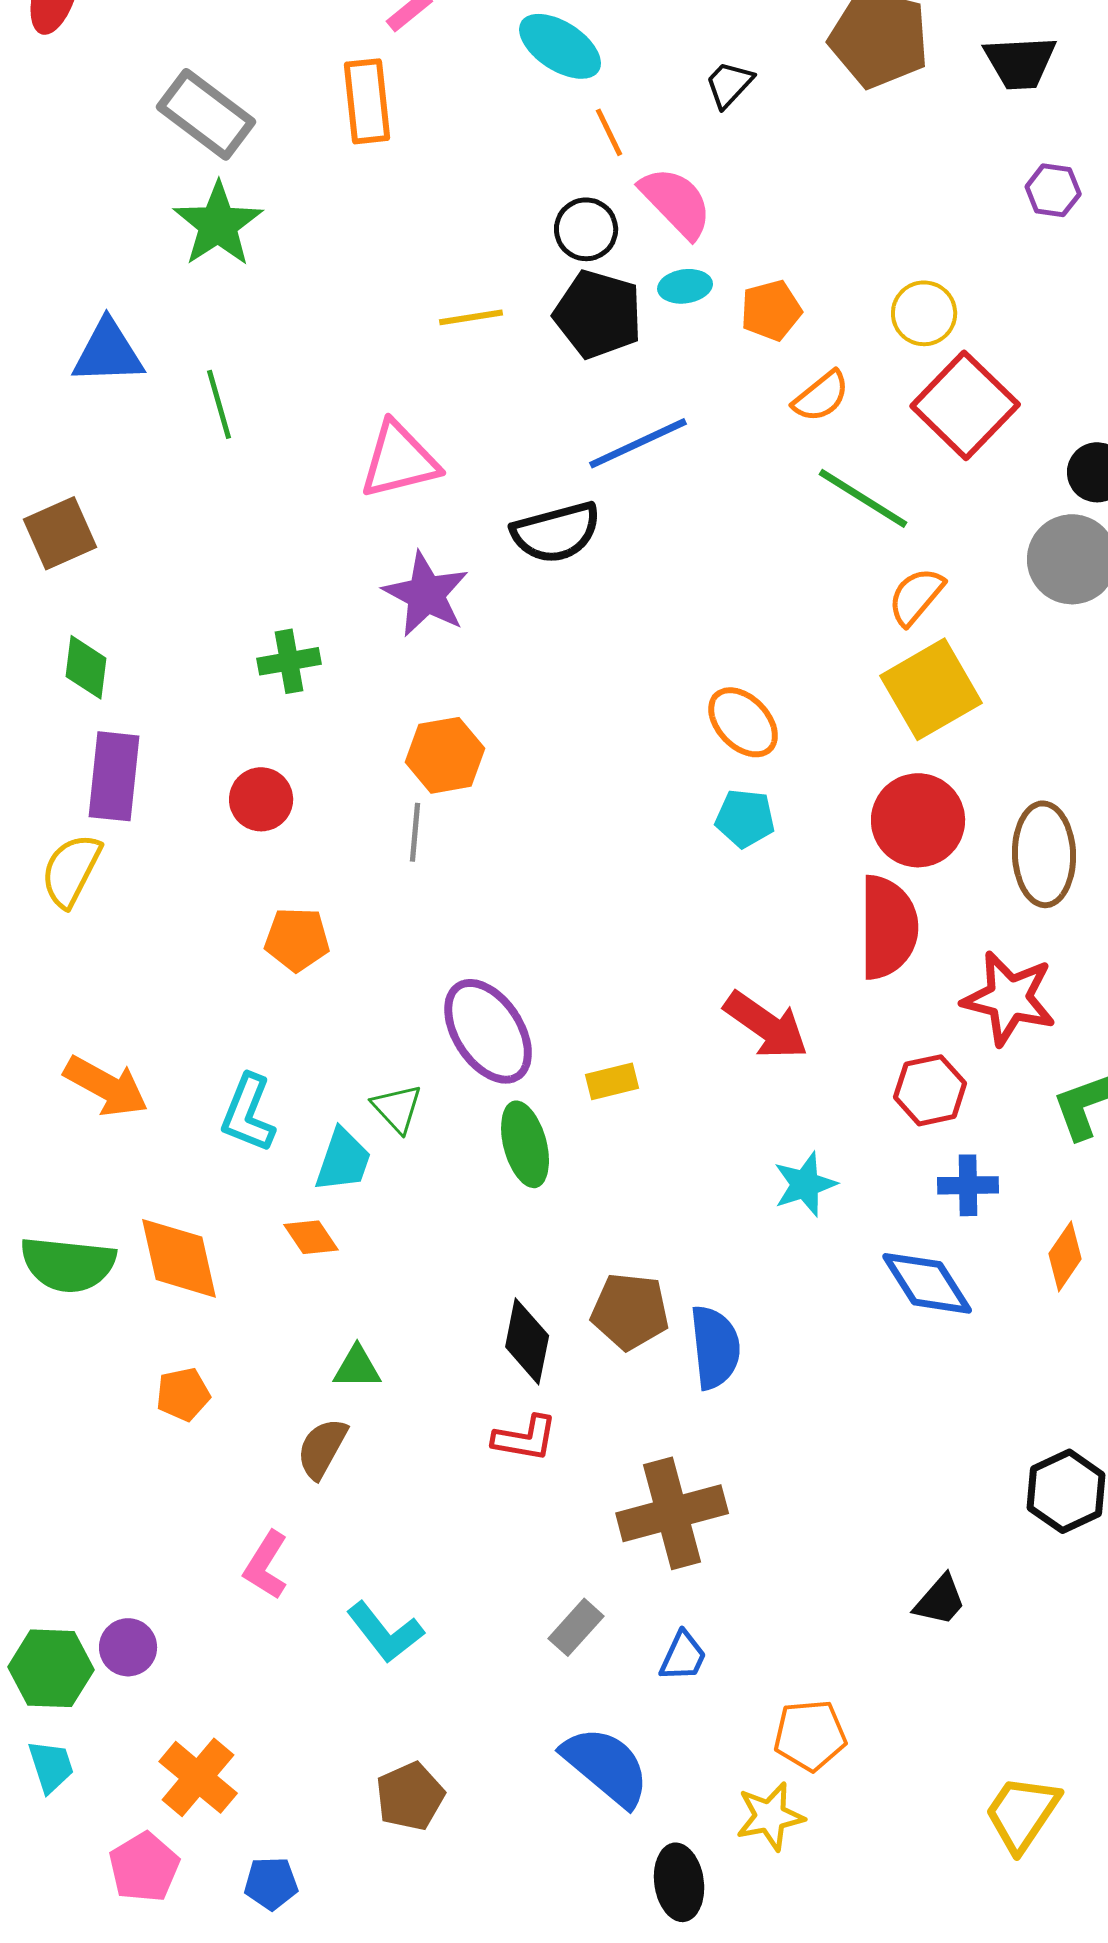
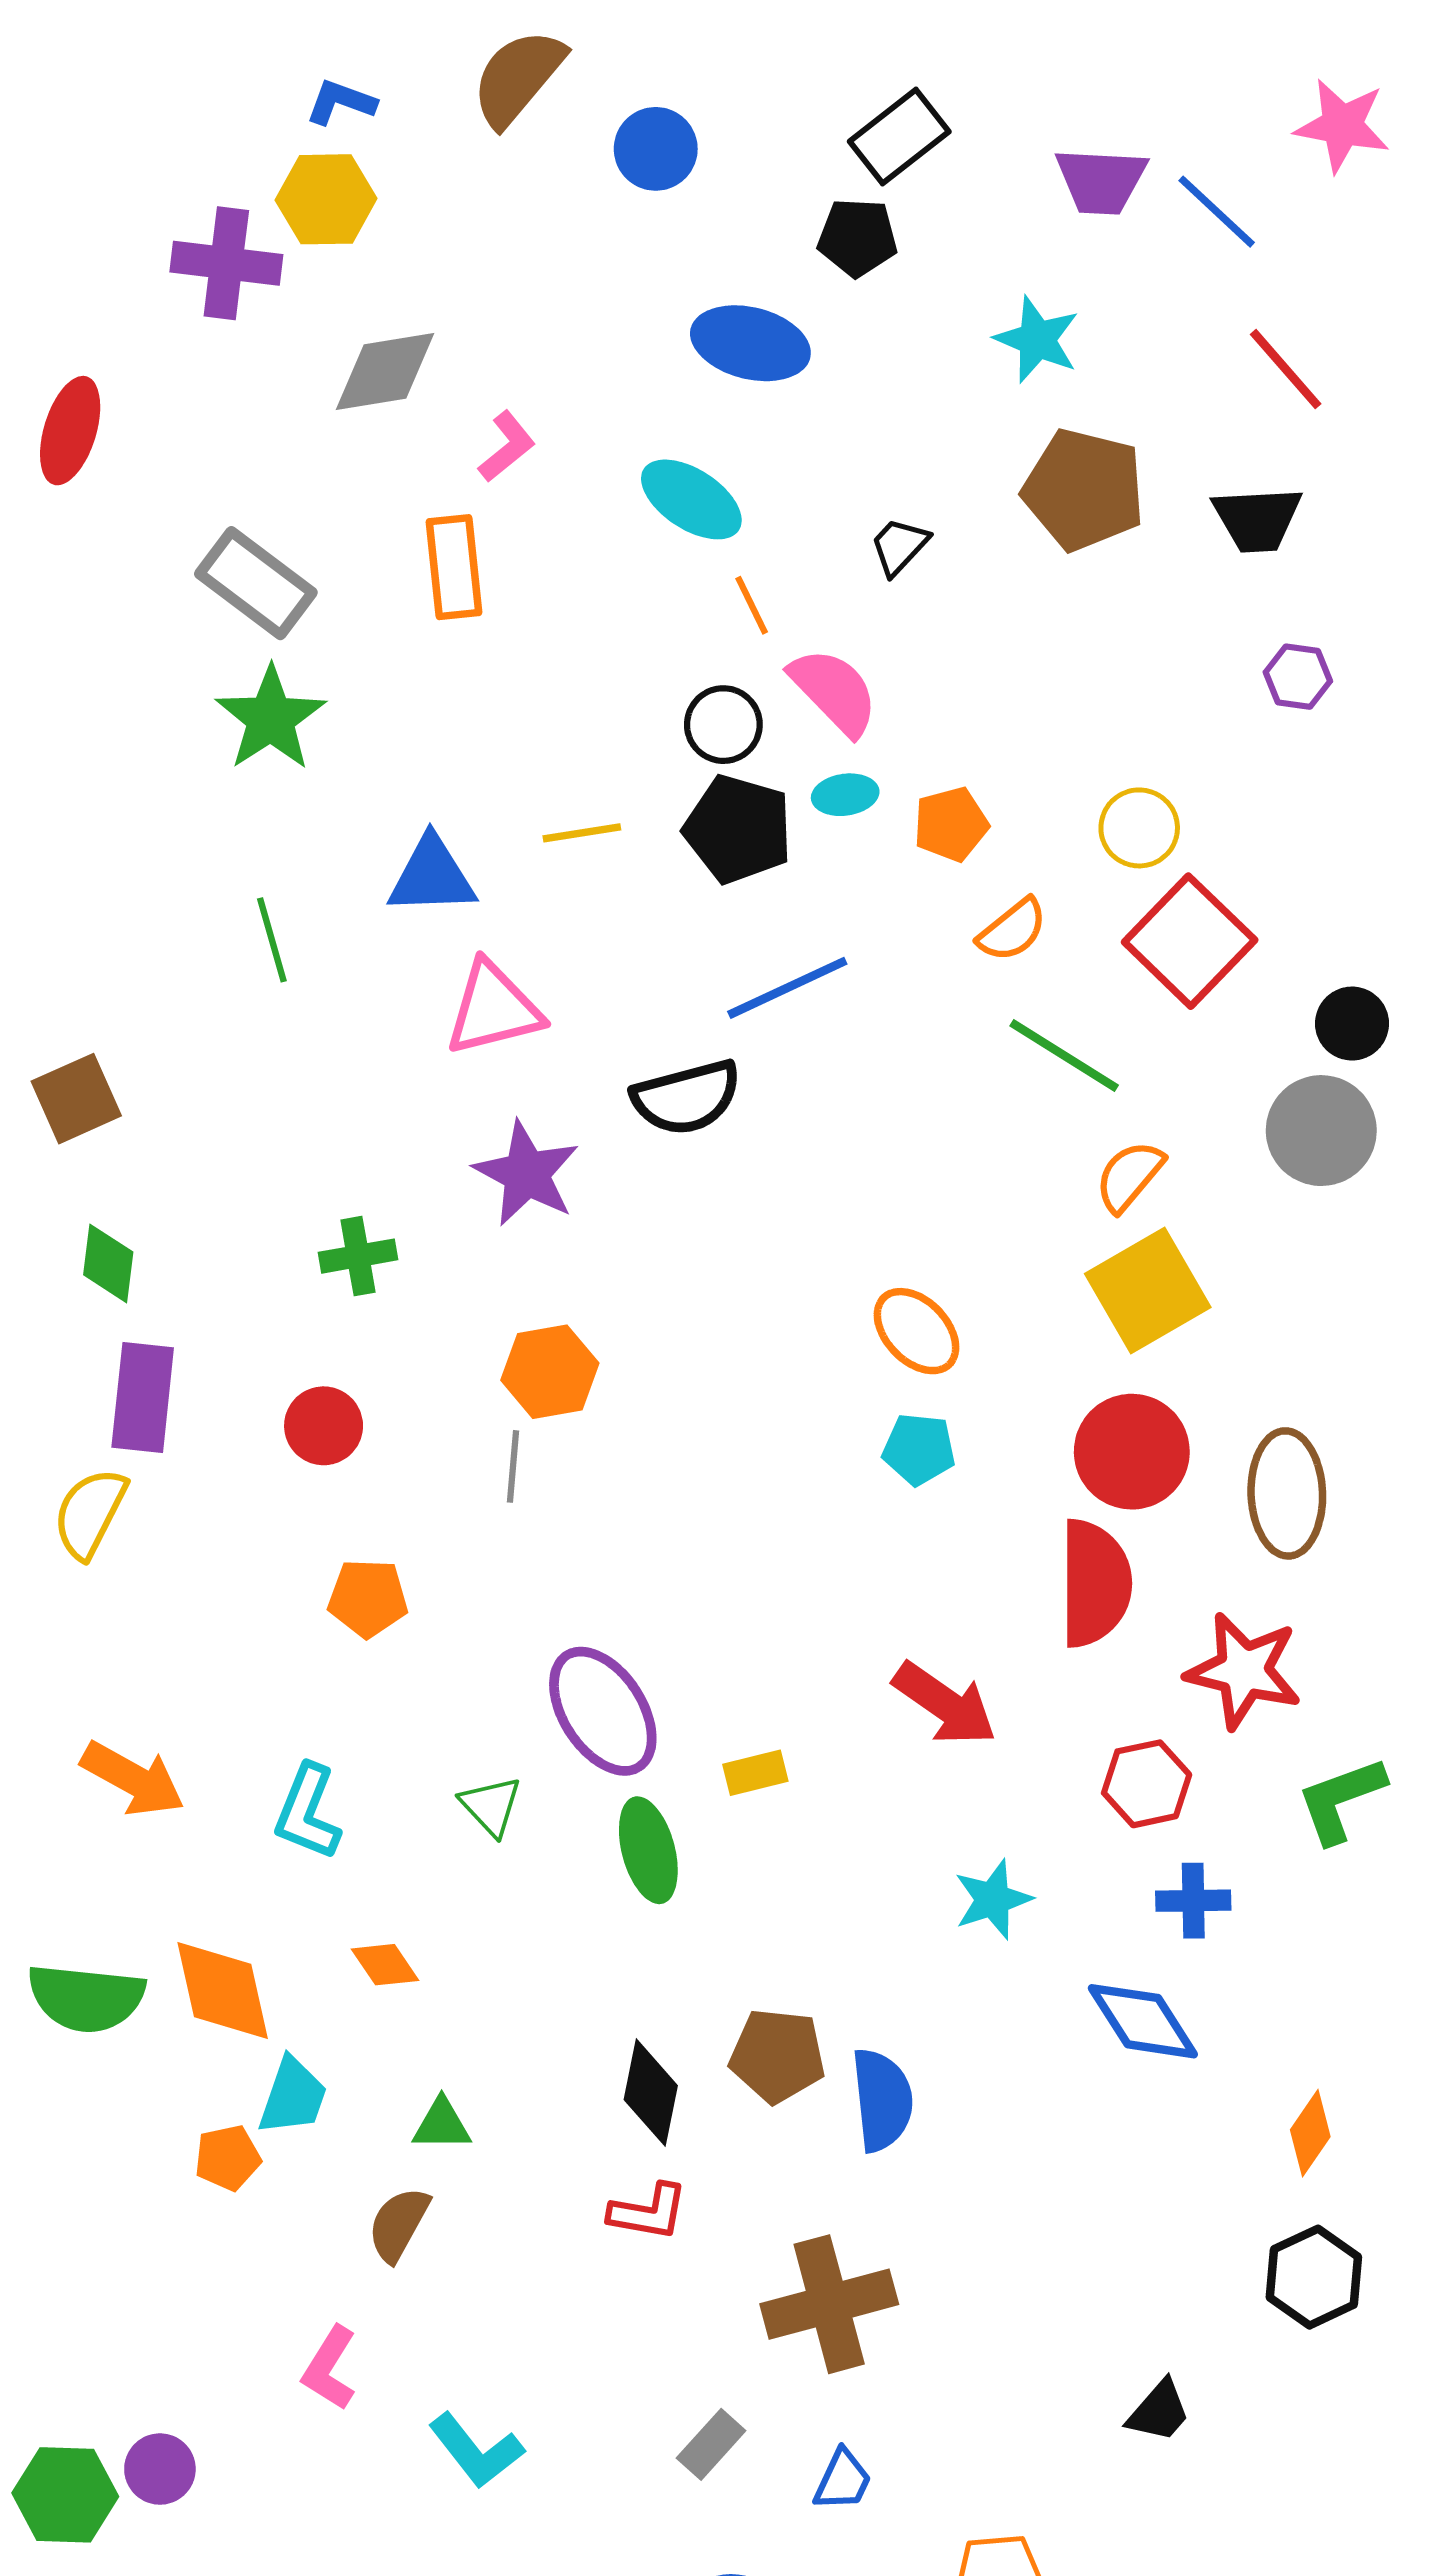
blue triangle: (108, 352) -> (432, 876), moved
cyan trapezoid: (343, 1160) -> (293, 2096), moved
orange diamond: (1065, 1256) -> (1310, 2133), moved

